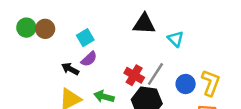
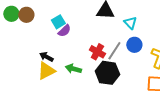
purple semicircle: (89, 59) -> (64, 31), moved
black arrow: (70, 69) -> (46, 57), moved
blue circle: (186, 84) -> (134, 45), moved

